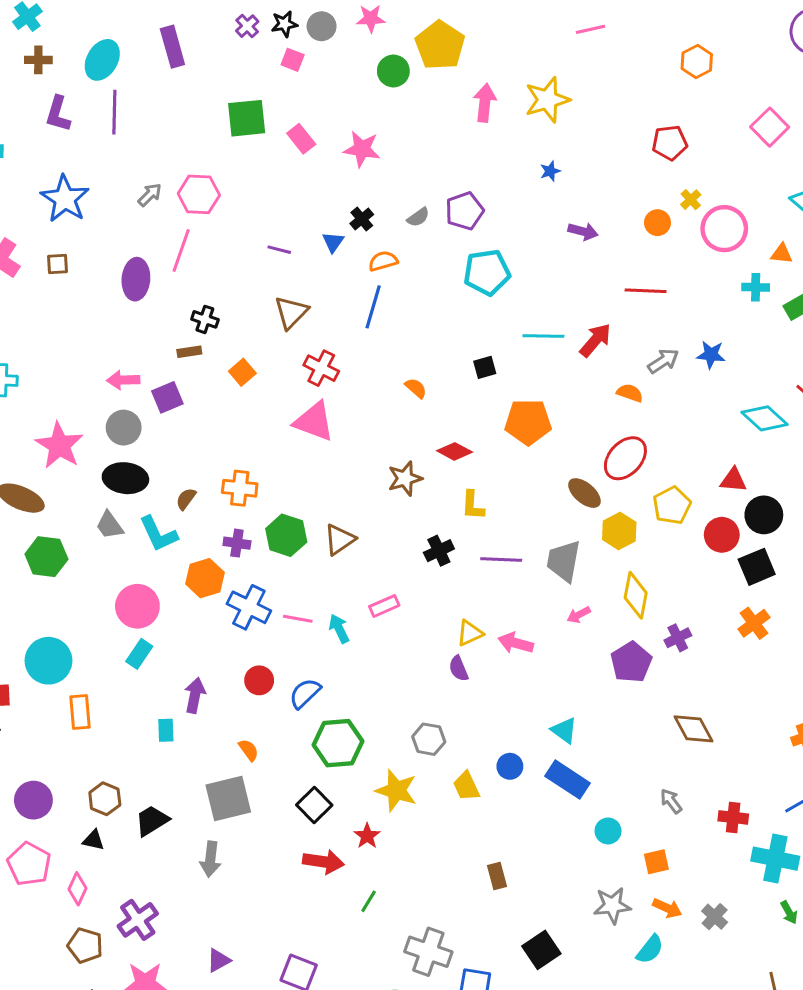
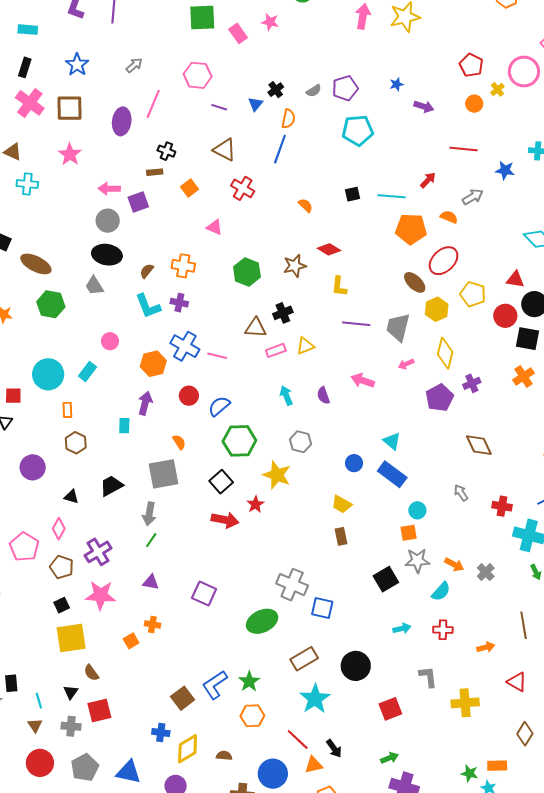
red pentagon: (670, 143) -> (471, 65), moved, turned 30
pink star: (362, 149) -> (270, 22), moved, size x0.7
blue star: (550, 171) -> (397, 84), moved
pink hexagon: (199, 194) -> (198, 75), moved
blue star: (65, 199) -> (77, 65), size x0.7
pink circle: (724, 229) -> (524, 71), moved
orange semicircle: (383, 261) -> (288, 119), turned 114
brown square: (57, 264) -> (70, 108), size x1.8
brown triangle: (291, 312) -> (225, 150), turned -50
cyan line: (543, 336) -> (392, 196), moved
red arrow: (595, 340) -> (428, 180), size x0.7
blue star: (711, 355) -> (505, 170), moved
pink triangle: (314, 421) -> (214, 227), moved, size x0.6
orange pentagon: (528, 422) -> (411, 229), moved
pink star: (59, 445) -> (70, 154), moved, size x0.7
yellow pentagon: (672, 505) -> (473, 294), turned -30
cyan L-shape: (158, 534) -> (148, 306), moved
green hexagon: (286, 535) -> (247, 272), moved
brown triangle: (340, 539) -> (256, 328), moved, turned 35
black cross: (439, 551) -> (283, 313), moved
black square: (757, 567) -> (528, 339), turned 30
orange hexagon: (205, 578) -> (153, 364), moved
pink circle: (137, 606) -> (110, 341), size x0.6
cyan arrow: (339, 629) -> (286, 395), moved
yellow triangle: (470, 633) -> (305, 346), moved
cyan rectangle: (139, 654) -> (87, 371), moved
orange rectangle: (80, 712) -> (67, 410), size x0.7
yellow trapezoid: (466, 786) -> (342, 504), moved, turned -40
brown hexagon: (105, 799) -> (76, 443), moved
orange square: (656, 862) -> (409, 533), moved
pink pentagon: (29, 864) -> (24, 547), moved
green line: (369, 901) -> (151, 540), moved
black square: (541, 950) -> (386, 579), moved
purple triangle: (219, 960) -> (151, 582), turned 36

